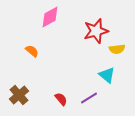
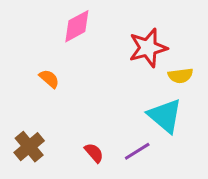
cyan triangle: (107, 75) -> (165, 116), size x1.4

